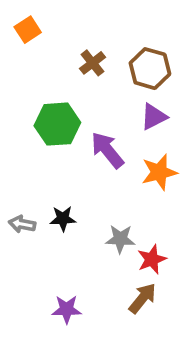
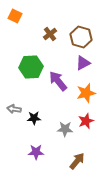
orange square: (28, 30) -> (15, 16), turned -32
gray arrow: (22, 224) -> (14, 109), moved
red star: (152, 259) -> (86, 121), moved
purple star: (67, 309) -> (36, 152), moved

